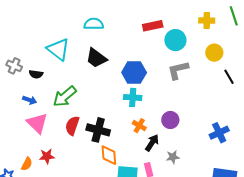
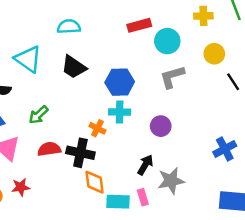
green arrow: (65, 97) -> (38, 115), size x0.7
purple circle: (170, 120) -> (161, 126), moved
red semicircle: (72, 126) -> (49, 149), turned 66
orange cross: (139, 126) -> (97, 128), moved
gray star: (173, 157) -> (171, 181), size x1.6

